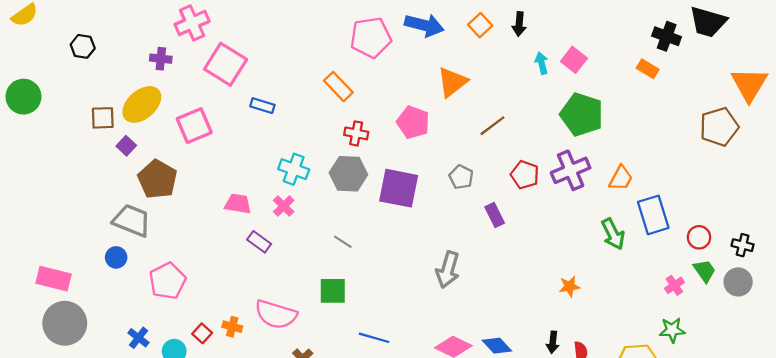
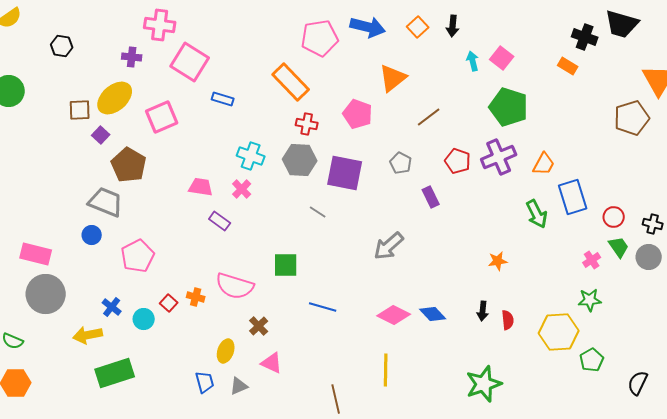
pink cross: (192, 23) -> (160, 25), turned 32
orange rectangle: (338, 87) -> (291, 82), size x1.4
gray line: (343, 242) -> (318, 212), moved
gray arrow: (448, 270) -> (389, 246), turned 32

